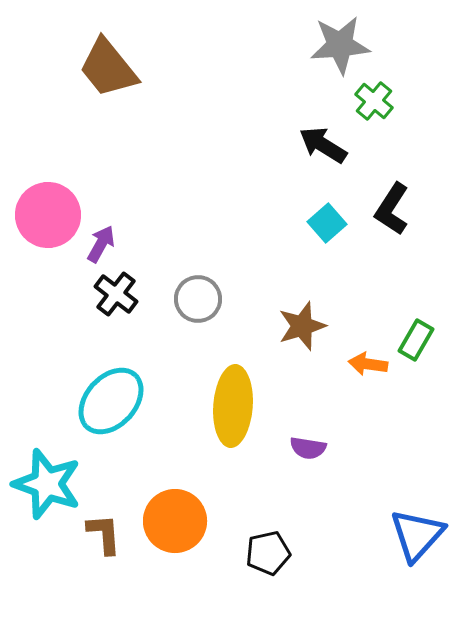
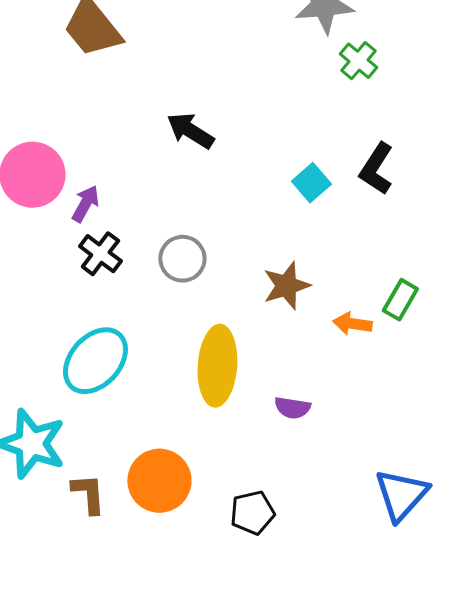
black arrow: (323, 145) -> (190, 131), moved

